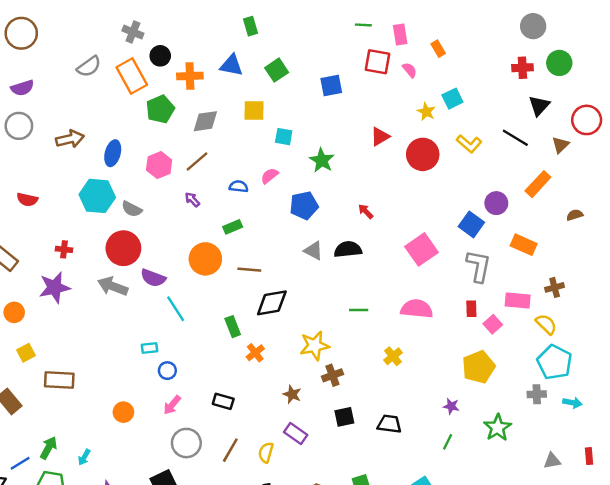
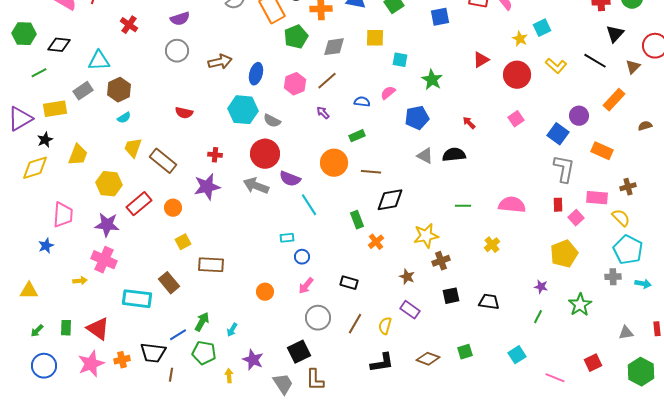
pink square: (422, 249) -> (516, 119), moved, size x0.6

